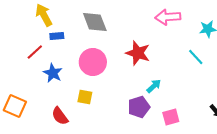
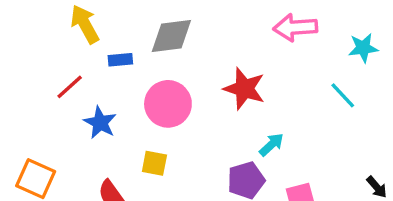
gray diamond: (95, 22) -> (171, 36), turned -76
blue rectangle: (57, 36) -> (120, 60), moved

